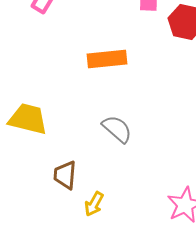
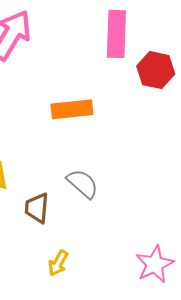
brown trapezoid: (65, 175) -> (37, 208), moved

